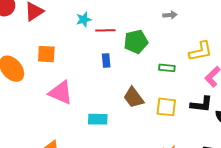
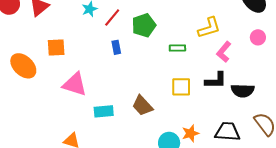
red line: (105, 30) -> (112, 18), turned -42
brown trapezoid: (134, 98) -> (142, 106), moved
cyan rectangle: (98, 119) -> (104, 111), moved

